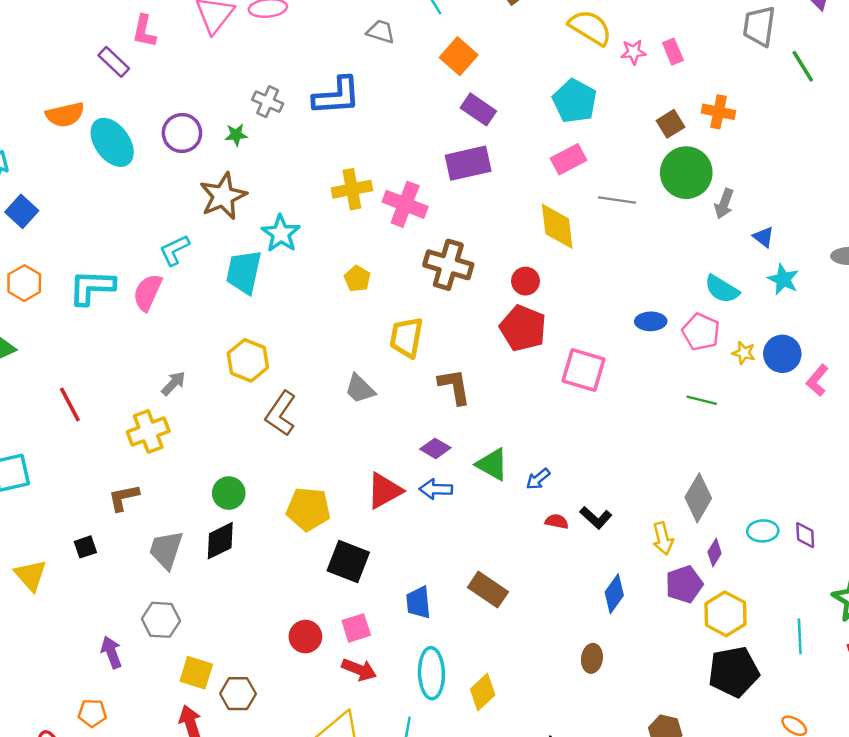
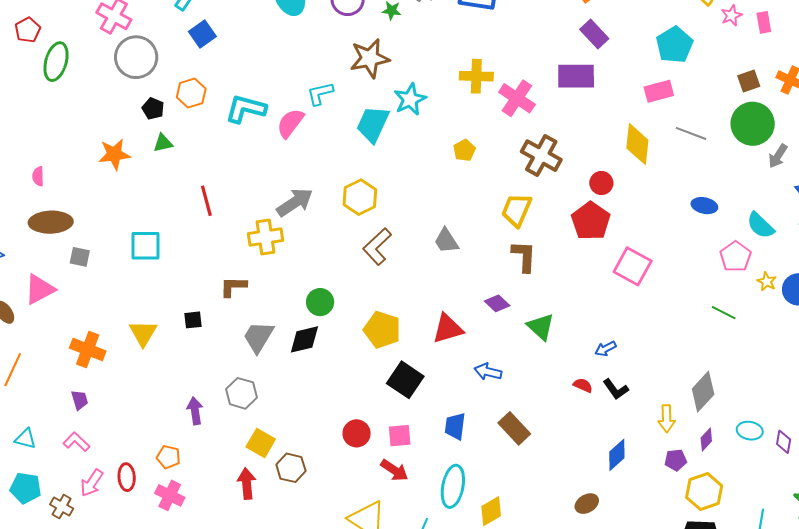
pink star: (633, 52) -> (731, 15), turned -30
blue ellipse: (651, 321) -> (704, 206), moved
yellow trapezoid: (406, 337) -> (517, 210), moved
gray arrow: (173, 383) -> (295, 202), size x1.6
blue arrow: (538, 479) -> (605, 349), moved
blue arrow: (436, 489) -> (488, 372), moved
purple pentagon: (684, 584) -> (676, 460), size x0.7
brown ellipse: (592, 658) -> (587, 504), turned 40

